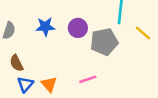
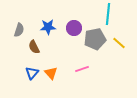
yellow line: (143, 33) -> (119, 43), moved
brown semicircle: (16, 63) -> (34, 47), moved

